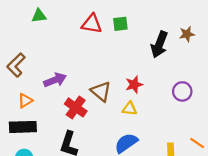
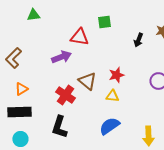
red triangle: (92, 24) -> (79, 37), moved
black arrow: (159, 44) -> (138, 40), size x0.6
purple arrow: (55, 80) -> (61, 57), moved

